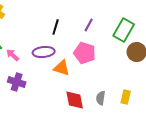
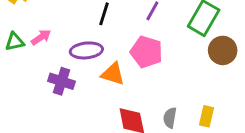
pink arrow: (13, 55) -> (41, 37), moved, turned 104
purple cross: (17, 82) -> (62, 81), moved

